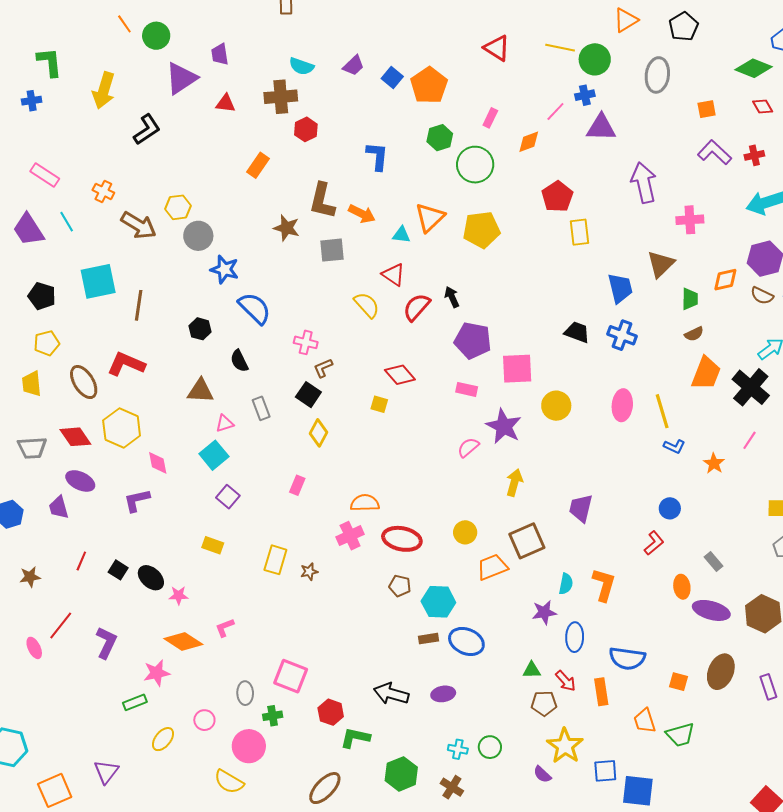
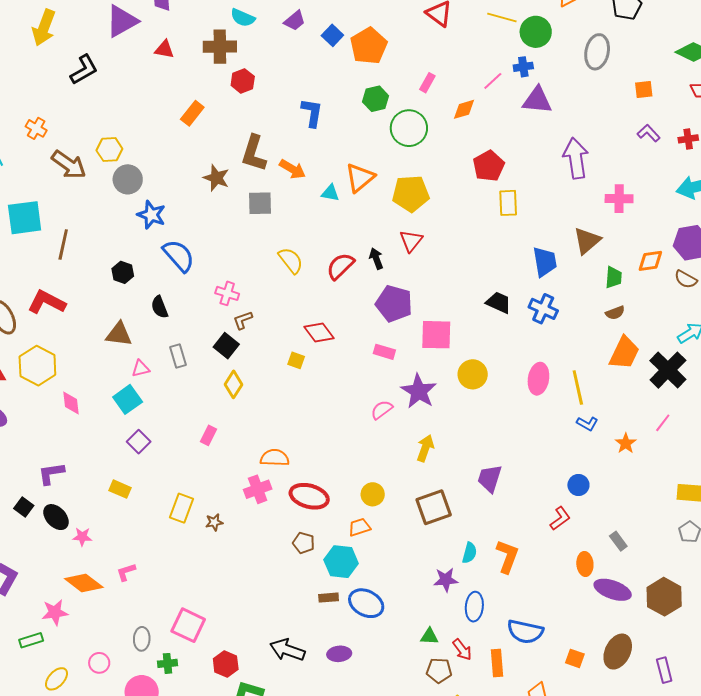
purple L-shape: (714, 152) -> (649, 133), size x0.7
red triangle: (393, 275) -> (411, 241), moved, turned 30
purple L-shape: (137, 500) -> (51, 473), moved
orange trapezoid: (492, 567) -> (359, 527), moved, size x0.7

